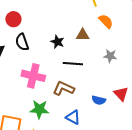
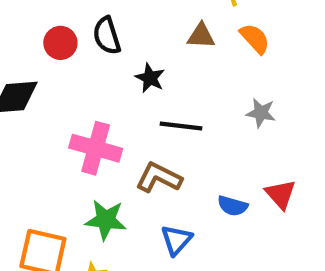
red circle: (13, 19) -> (60, 43), moved
brown triangle: (83, 35) -> (201, 36), moved
black semicircle: (22, 42) -> (107, 36), moved
blue triangle: (73, 117) -> (176, 240), turned 42

